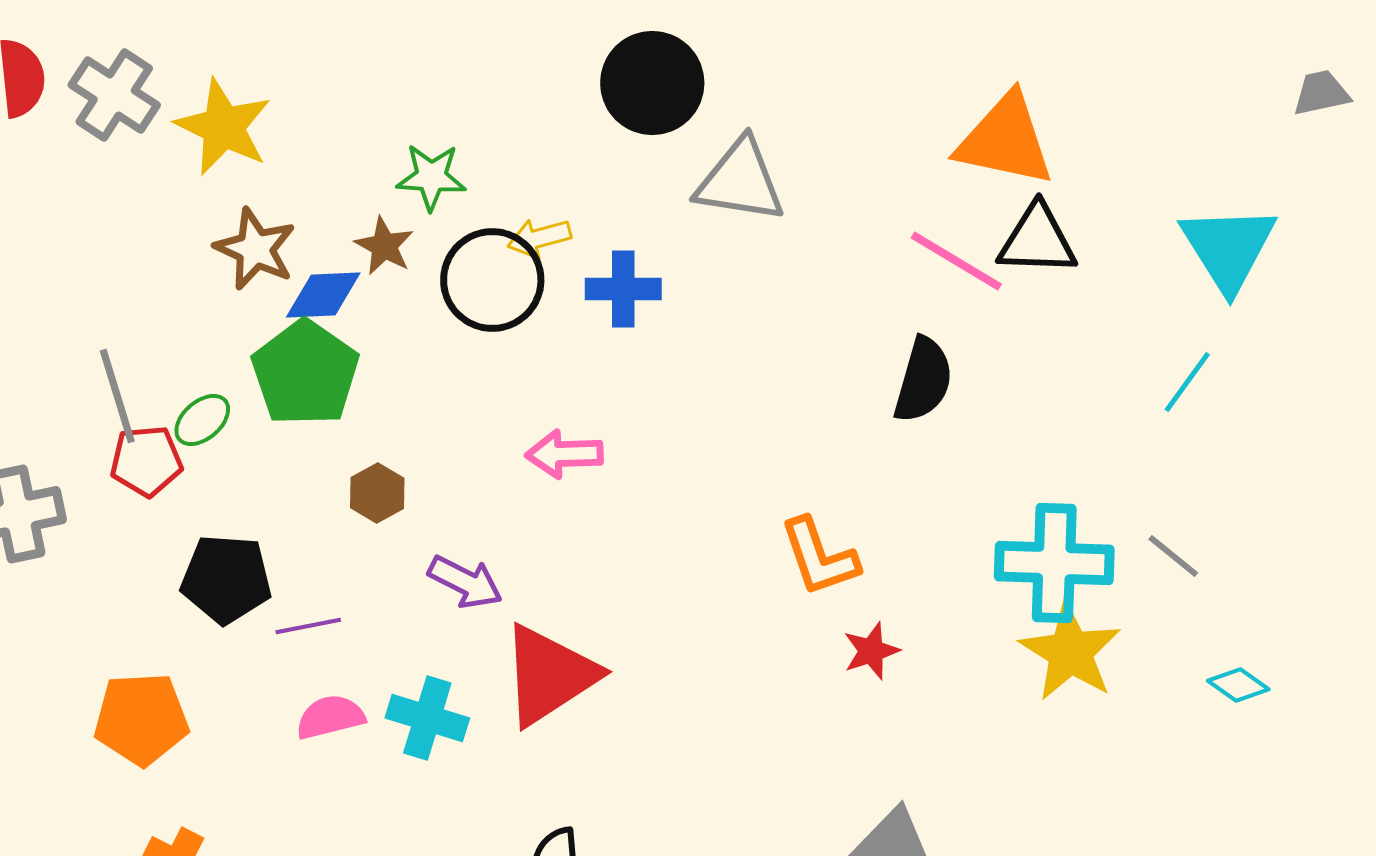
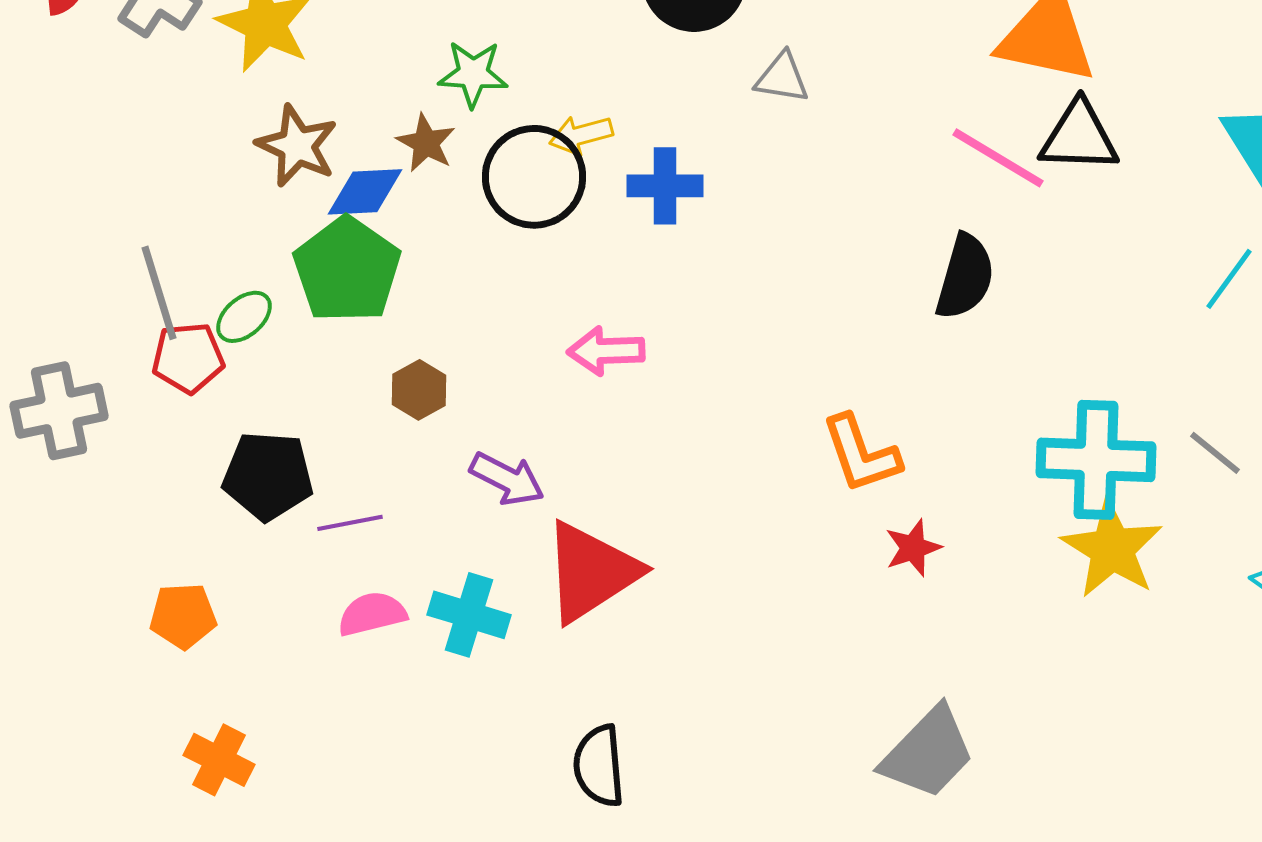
gray triangle: (740, 181) -> (782, 78), size x0.6
orange pentagon: (141, 719) -> (183, 616), size x0.7

